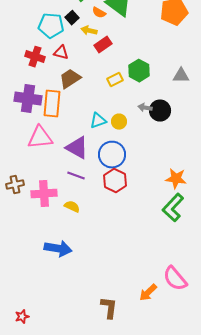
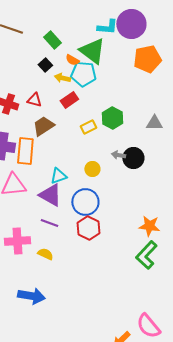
cyan pentagon: (51, 26) -> (83, 74), moved
red rectangle: (103, 45) -> (69, 100), moved
cyan triangle: (98, 121) -> (58, 176), moved

